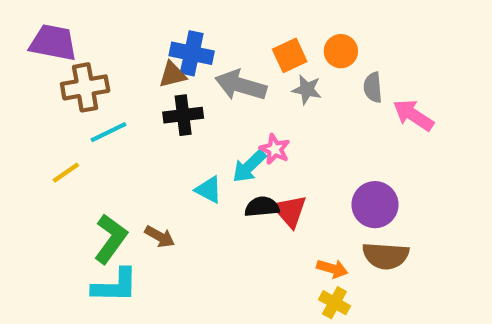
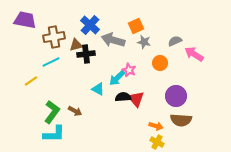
orange circle: (341, 51) -> (160, 63), moved
blue cross: (192, 53) -> (90, 25), turned 30
brown triangle: (172, 75) -> (76, 45), moved
brown cross: (85, 87) -> (54, 37), moved
gray semicircle: (373, 87) -> (175, 41), turned 72

